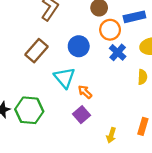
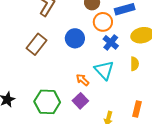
cyan triangle: (64, 78) -> (104, 70), moved
green hexagon: (29, 110) -> (47, 102), moved

